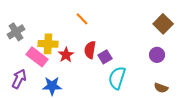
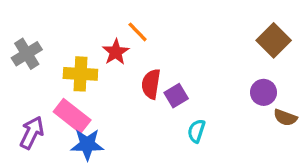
red star: (66, 55) -> (116, 52), moved
pink rectangle: (37, 57) -> (72, 116), moved
cyan semicircle: (117, 78) -> (196, 131), size x0.6
brown semicircle: (161, 88) -> (285, 118), moved

